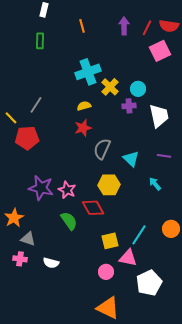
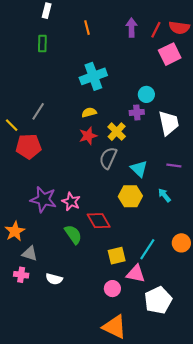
yellow cross: (110, 87) -> (117, 132), moved
yellow hexagon: (109, 185) -> (130, 196), moved

